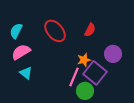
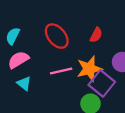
orange star: (84, 60) -> (89, 69), size x1.6
pink line: (74, 77) -> (61, 71), moved, turned 54

